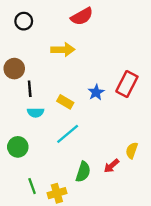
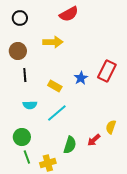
brown circle: (14, 69) -> (18, 51), moved
cyan semicircle: (36, 112) -> (30, 105), moved
green circle: (18, 147) -> (22, 137), moved

